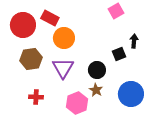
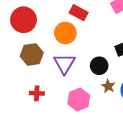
red rectangle: (50, 18) -> (79, 13), moved
brown star: (96, 90) -> (108, 86), moved

